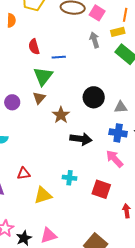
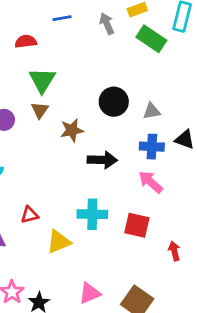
red semicircle: (34, 47) -> (26, 41), turned 105
blue line: (59, 57) -> (62, 18), moved
brown star: (61, 115) -> (72, 130), turned 30
cyan cross: (70, 178) -> (92, 214), size x1.5
pink triangle: (48, 235) -> (90, 293), moved

